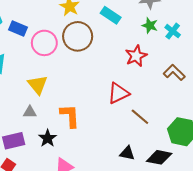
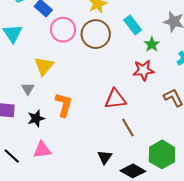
green star: (150, 25) -> (152, 44), moved
gray triangle: (30, 112) -> (28, 89), turned 40
black triangle: (127, 153) -> (105, 157), turned 35

